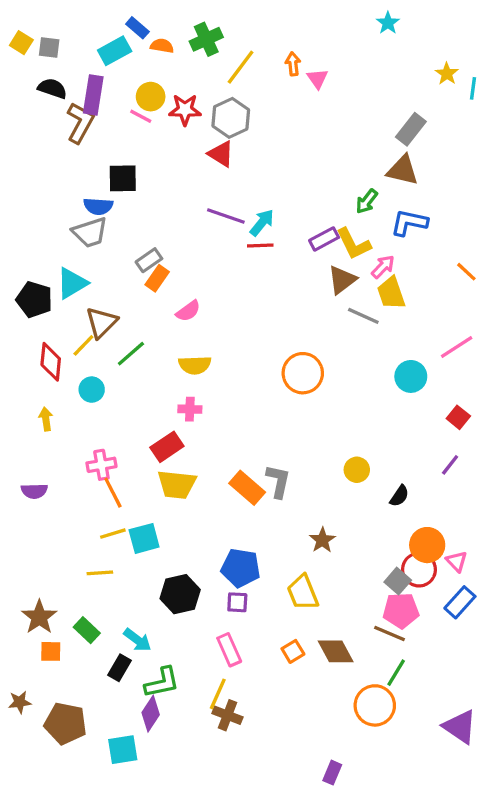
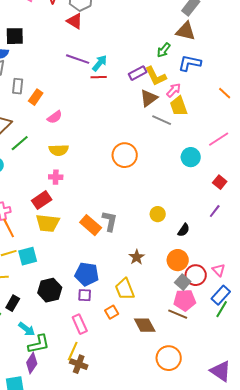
gray rectangle: (149, 260) -> (18, 86), moved, turned -49
orange circle: (427, 545) -> (178, 260), moved
cyan arrow: (137, 640) -> (27, 329), moved
orange square: (293, 651) -> (112, 312), moved
black rectangle: (119, 668) -> (13, 303), moved
green line: (396, 673) -> (222, 309), moved

